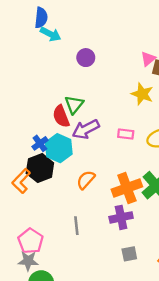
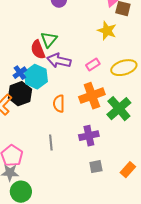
purple arrow: (86, 129) -> (59, 61), turned 40
pink rectangle: (126, 134) -> (93, 65), turned -40
orange semicircle: (86, 180) -> (59, 104), turned -42
orange cross: (127, 188) -> (92, 96), moved

